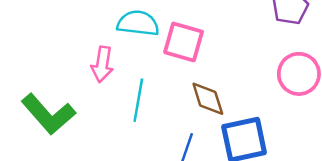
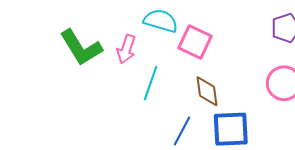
green L-shape: (48, 114) -> (81, 48), moved

